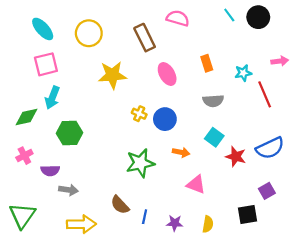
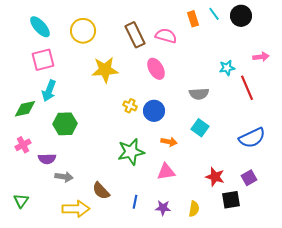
pink semicircle: (178, 18) -> (166, 36), moved
orange rectangle: (207, 63) -> (193, 19), moved
red star: (236, 157) -> (215, 177), moved
pink triangle: (196, 184) -> (166, 172), moved, turned -30
brown semicircle: (120, 205) -> (101, 191), moved
green triangle: (22, 216) -> (21, 201), size x0.6

